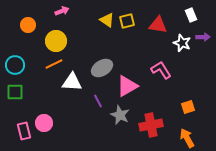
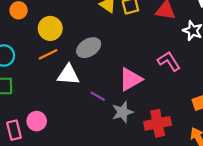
gray ellipse: (102, 68) -> (89, 48), moved
purple line: (98, 101) -> (98, 96), turned -32
gray star: (120, 115) -> (123, 112), turned 30

